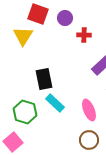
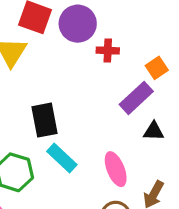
purple circle: (65, 18) -> (78, 24), size x1.5

